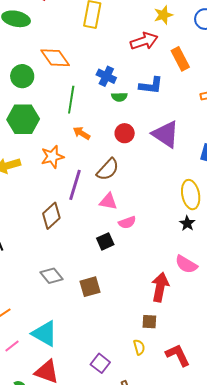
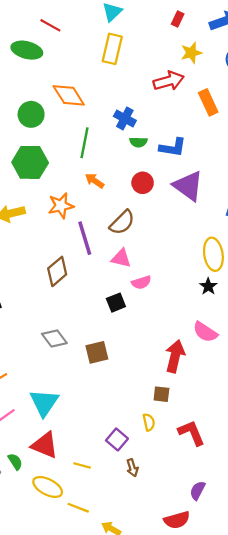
blue L-shape: (151, 85) -> (173, 147), moved
purple line: (75, 185) -> (85, 238), turned -36
cyan triangle: (45, 334) -> (44, 403), turned 32
purple square: (100, 363) -> (117, 439), moved

